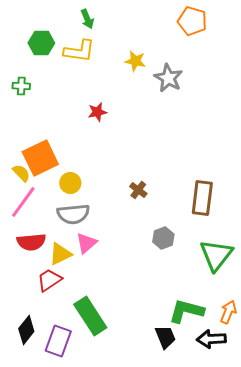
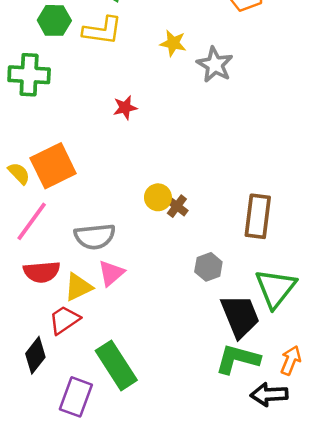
green cross: (21, 86) -> (29, 75), size x1.8
yellow semicircle: (21, 173) -> (19, 173), moved
yellow circle: (70, 183) -> (158, 197), moved
black diamond: (26, 330) -> (35, 355), moved
black trapezoid: (165, 337) -> (240, 316), moved, size x1.5

